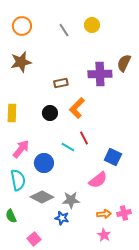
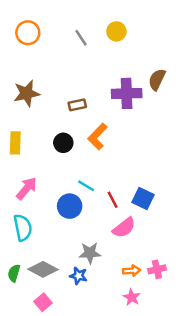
brown star: (21, 62) -> (27, 93), moved
red line: (84, 138) -> (113, 200), moved
blue circle: (44, 163) -> (70, 206), moved
gray diamond: (42, 197) -> (43, 269), moved
green semicircle: (11, 216) -> (14, 273), turned 40

